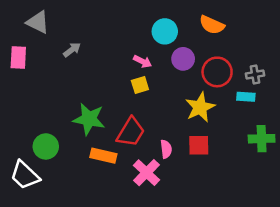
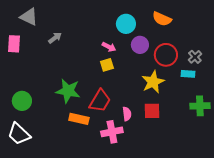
gray cross: (255, 75) -> (195, 57), turned -32
green circle: (46, 146) -> (22, 101), moved
pink cross: (146, 173) -> (112, 132), turned 35

